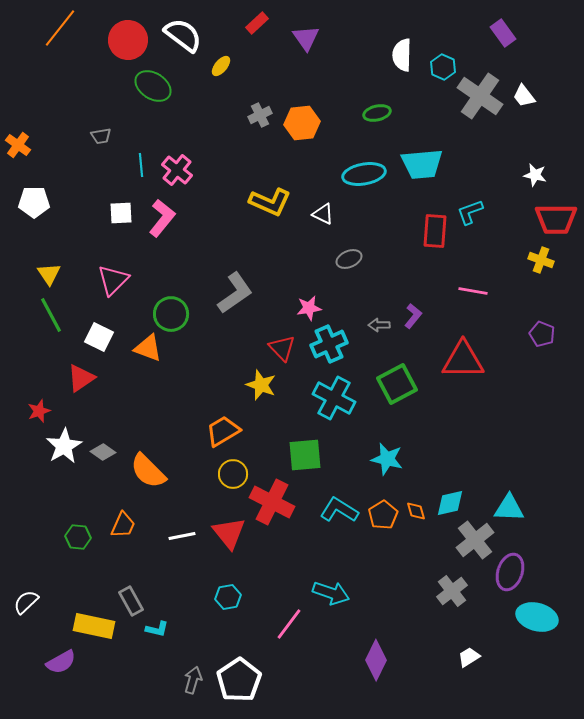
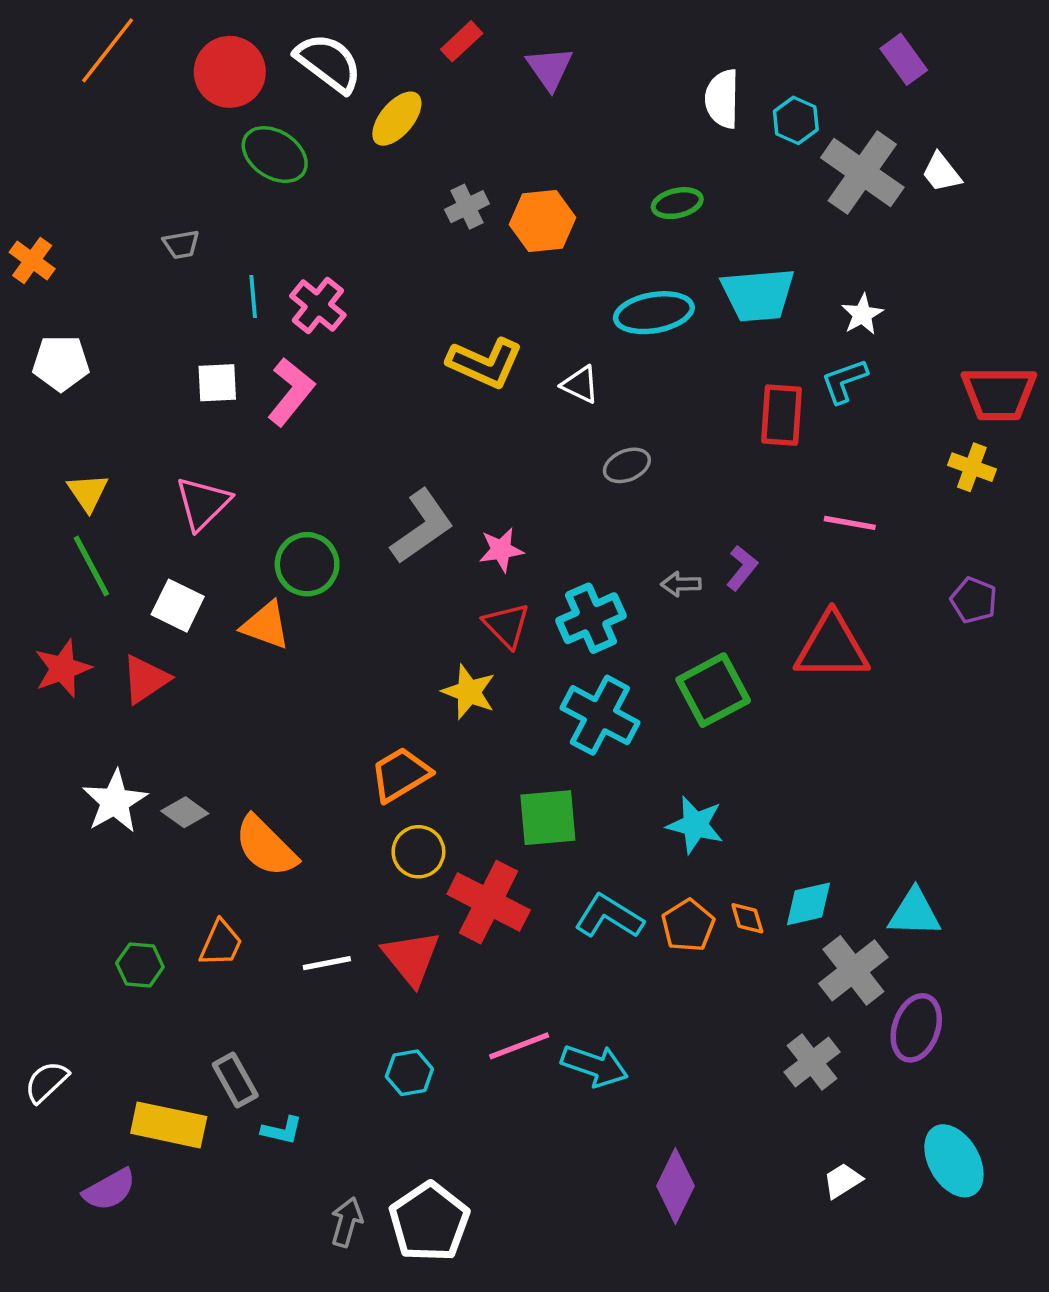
yellow ellipse: (221, 66) -> (397, 119), size x1.5
white star: (535, 175) -> (862, 314), moved, turned 30
pink star: (309, 308) -> (501, 550), moved
red star: (39, 411) -> (63, 668), moved, size x1.4
cyan ellipse: (537, 617) -> (954, 1161), moved, turned 45
pink line: (289, 624) -> (519, 1046), moved, turned 32

